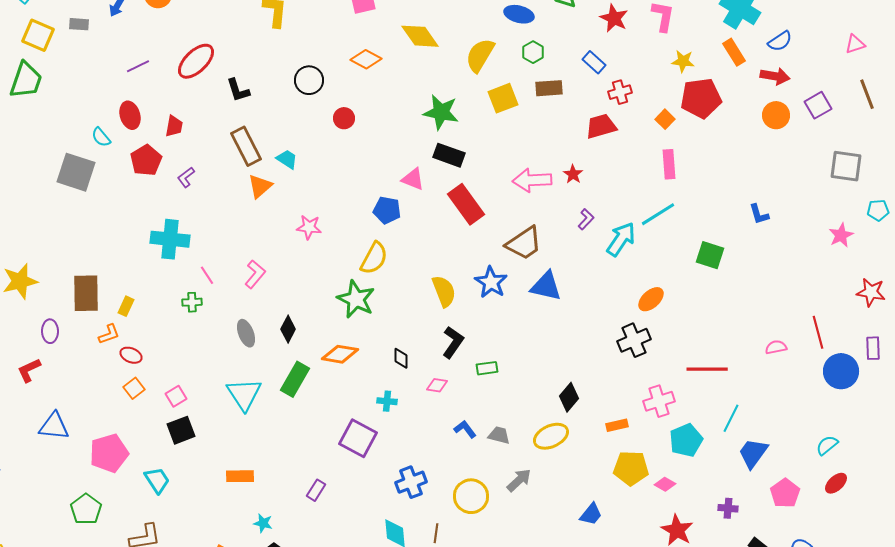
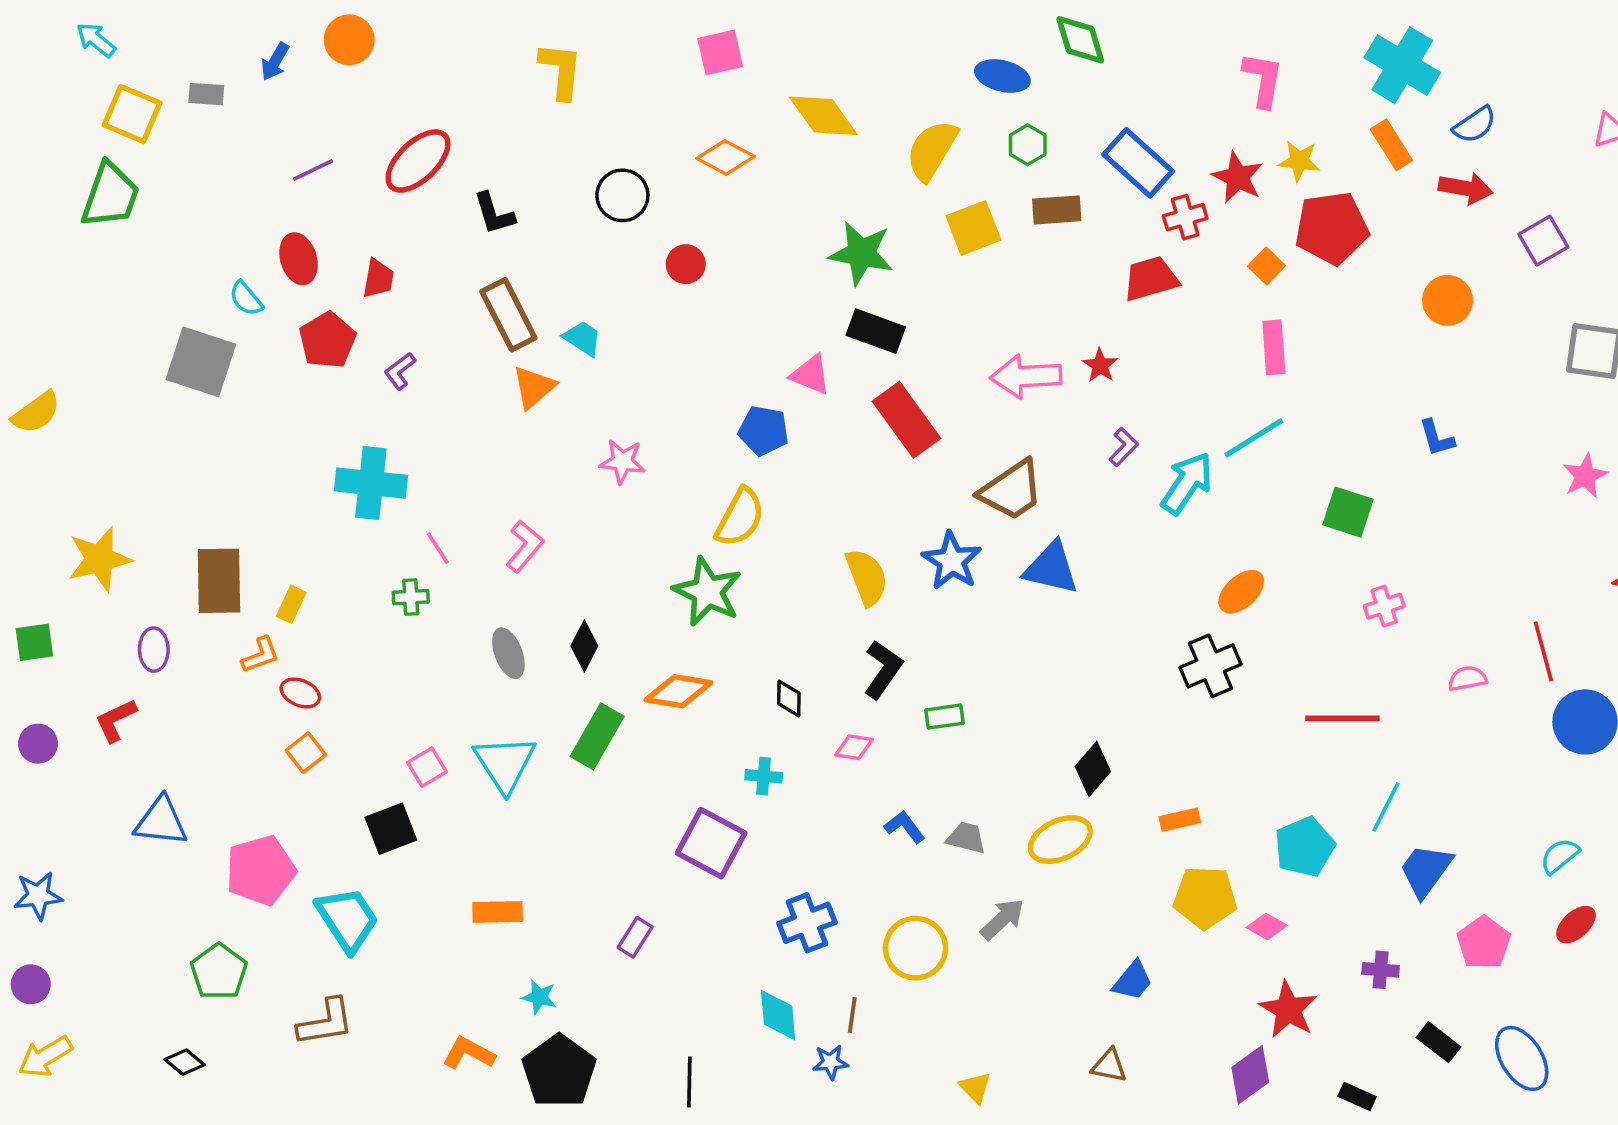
red star: (614, 18) -> (1238, 177), moved
blue rectangle: (594, 62) -> (1138, 163), size x1.6
orange circle: (776, 115) -> (1448, 300), moved
pink square: (176, 396) -> (427, 767), moved
pink cross: (659, 401) -> (1384, 606), moved, size x0.7
cyan trapezoid: (157, 480) -> (347, 919), size x1.4

